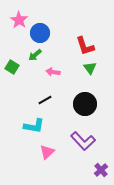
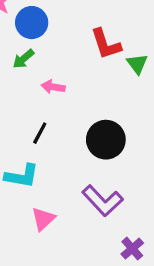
green triangle: (90, 68) -> (137, 64), moved
black line: (45, 100) -> (40, 133), turned -32

